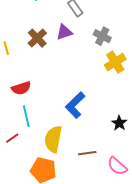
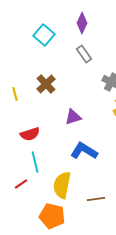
purple triangle: (64, 32) -> (73, 117), moved
blue L-shape: (75, 105) -> (84, 151), turned 76

